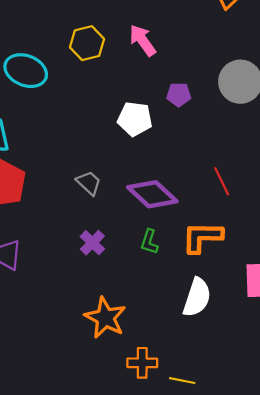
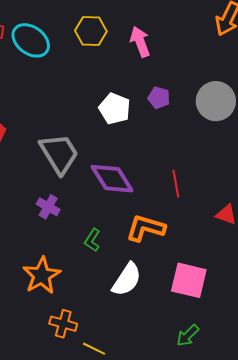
gray trapezoid: (89, 183) -> (59, 154), size x1.8
green L-shape: (149, 242) -> (92, 240), moved
purple cross: (92, 243) -> (48, 207), turned -30

